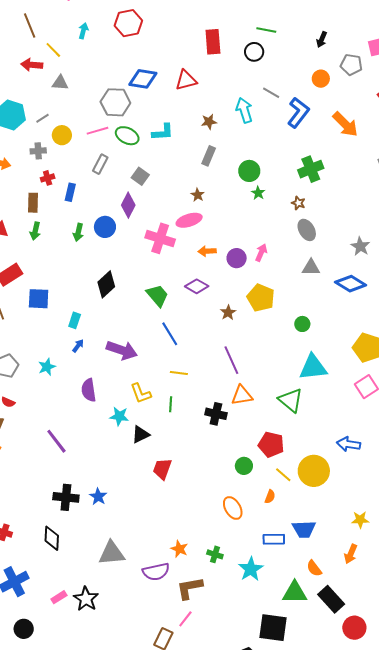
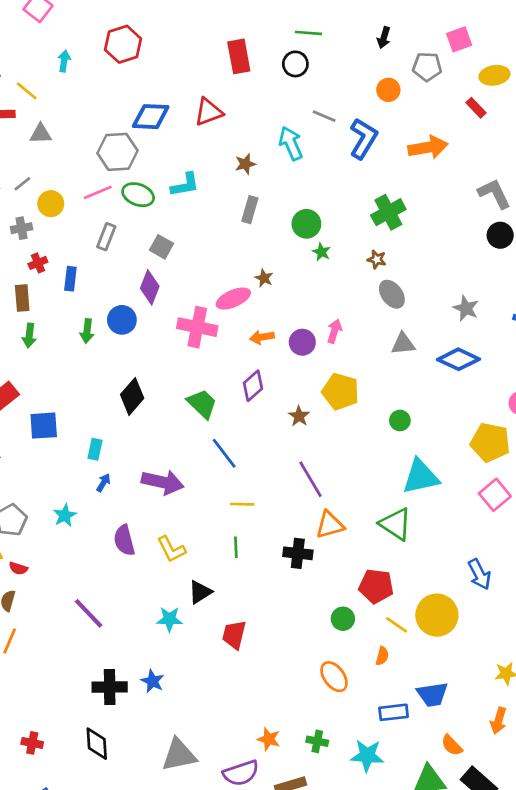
orange arrow: (345, 124) -> (428, 147), turned -48
brown star: (198, 195) -> (264, 278), moved
purple diamond: (197, 286) -> (253, 386), turned -65
yellow L-shape: (141, 393) -> (171, 549), moved
cyan star: (119, 416) -> (169, 619), moved
blue arrow: (349, 444) -> (480, 574), turned -120
cyan star: (251, 569) -> (367, 756), turned -30

